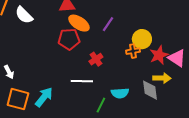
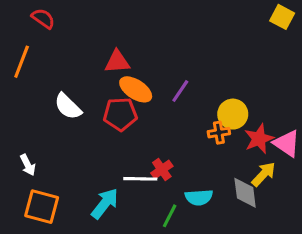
white semicircle: (24, 15) -> (68, 106), moved
red cross: (96, 59) -> (162, 170), moved
yellow arrow: (162, 78) -> (264, 174), turned -48
cyan arrow: (44, 97) -> (105, 203), moved

